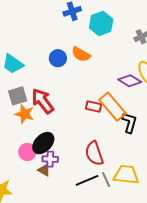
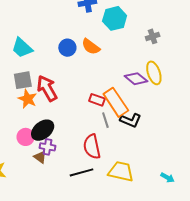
black L-shape: (129, 123) -> (131, 120), turned 90
gray line: (106, 180) -> (105, 120), moved

